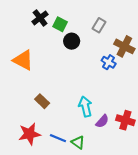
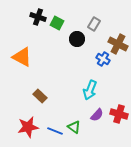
black cross: (40, 18) -> (38, 17), turned -35
black circle: (72, 41) -> (77, 39), moved
cyan arrow: (85, 106) -> (90, 90), moved, turned -144
green triangle: (78, 142) -> (74, 127), moved

